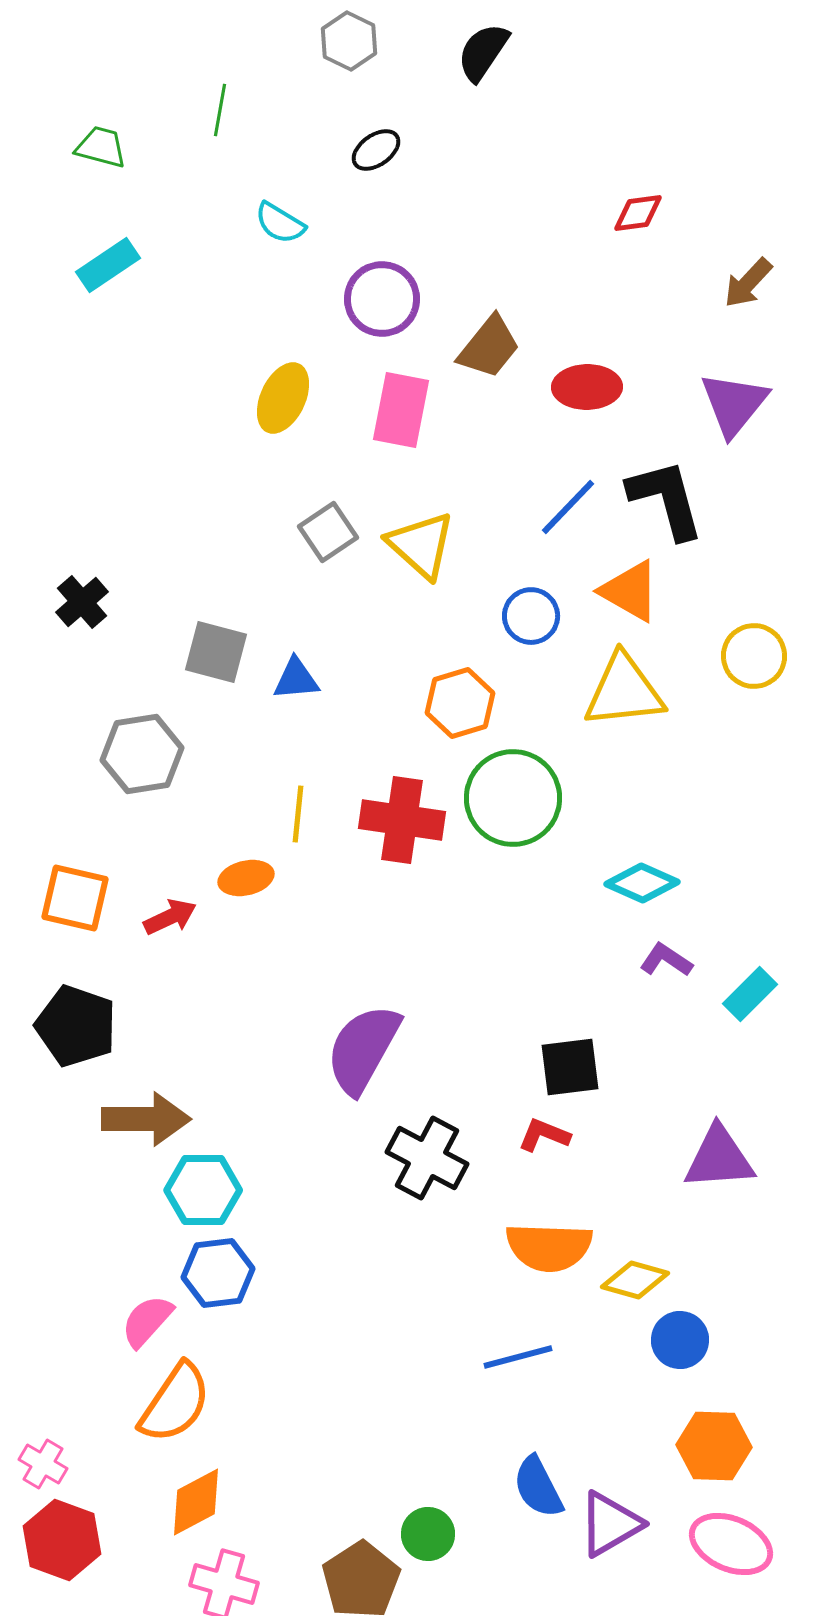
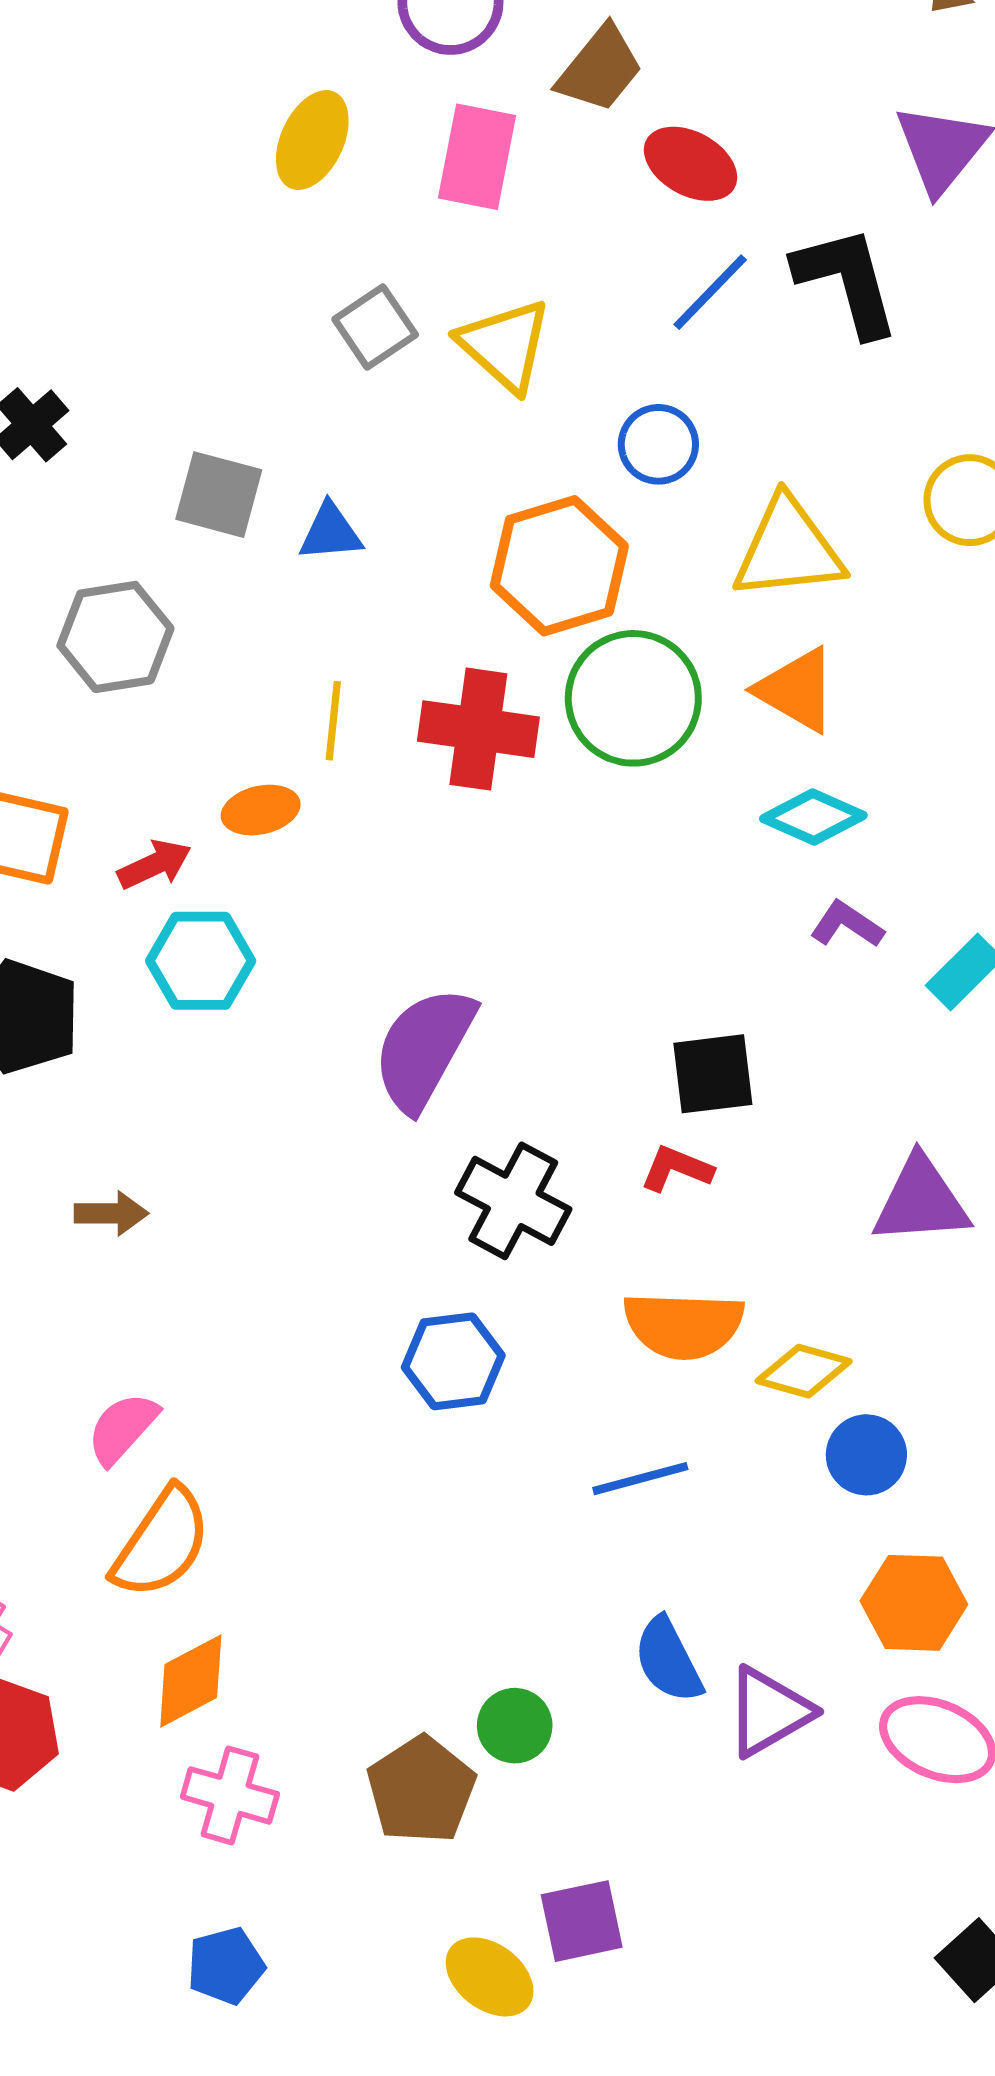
red ellipse: (587, 387) -> (691, 164), moved, turned 30
orange triangle: (630, 591) -> (797, 690), moved
orange hexagon: (460, 703) -> (559, 566), size x1.4
brown arrow: (146, 1119) -> (111, 1213), moved, size x0.6
cyan hexagon: (203, 1190) -> (201, 961), moved
blue hexagon: (218, 1273) -> (453, 1361), moved

